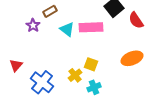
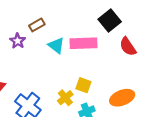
red semicircle: (136, 20) -> (128, 47), moved
orange ellipse: (132, 58) -> (122, 98), moved

